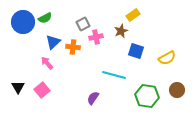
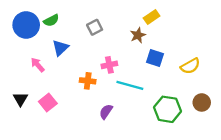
pink cross: (96, 37) -> (109, 65), moved
orange cross: (73, 47) -> (88, 81), moved
pink arrow: (47, 63) -> (38, 65), moved

